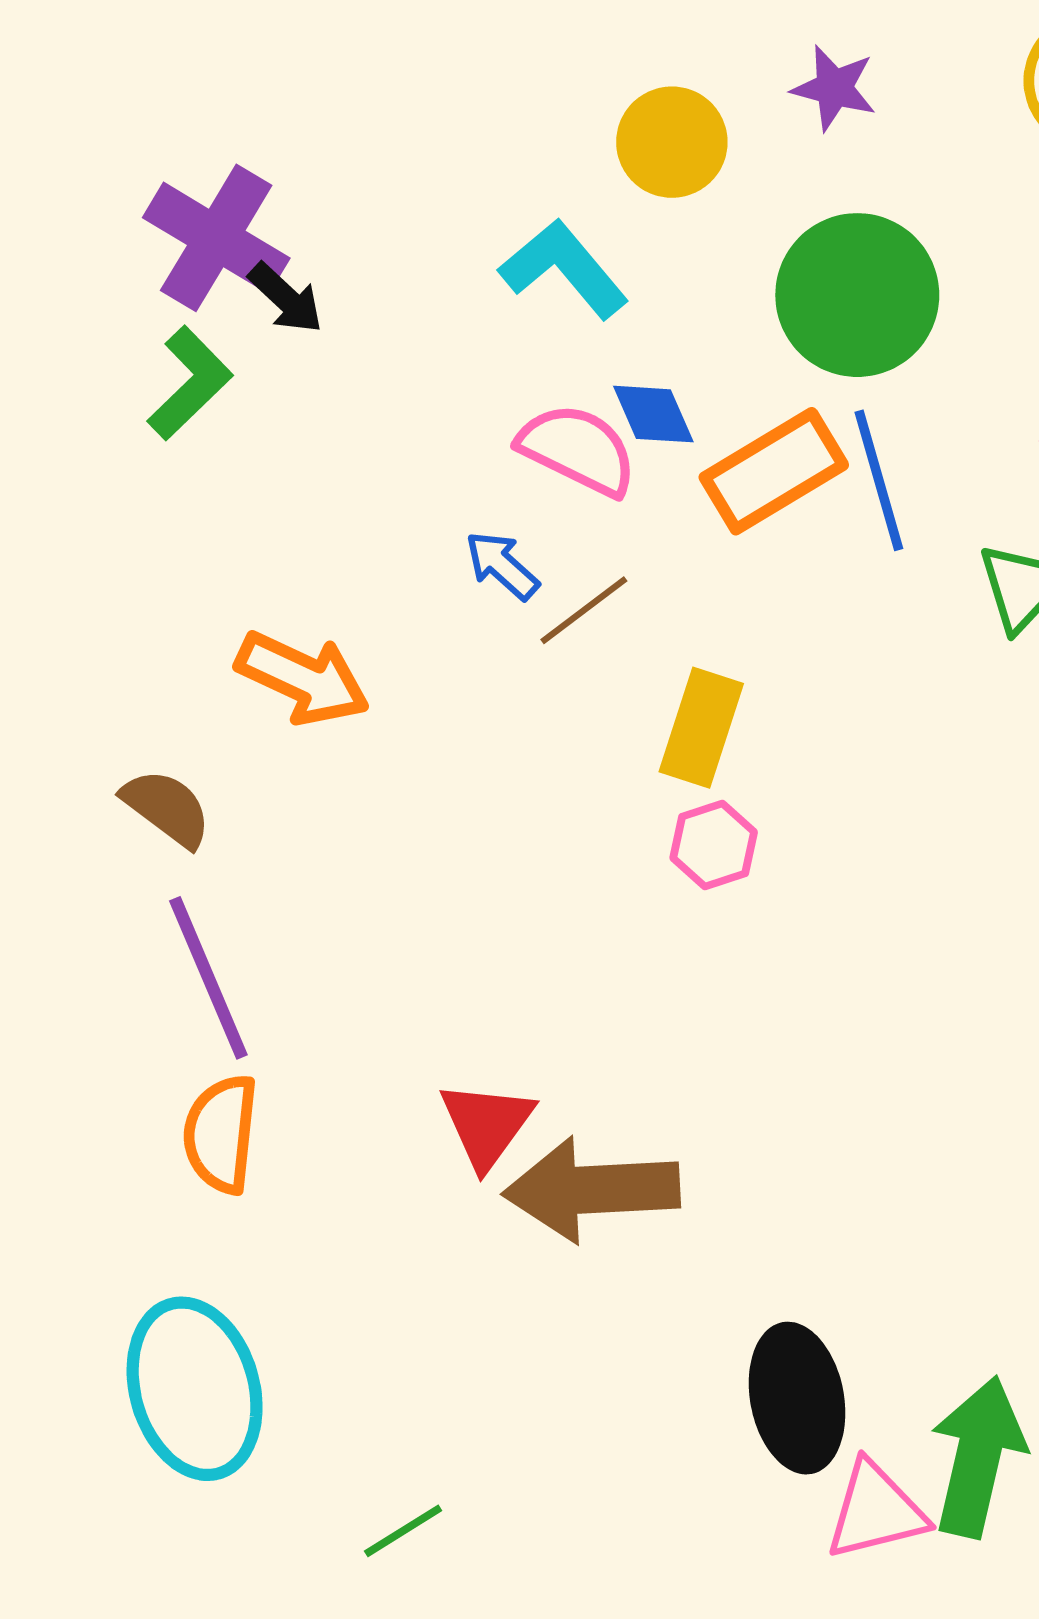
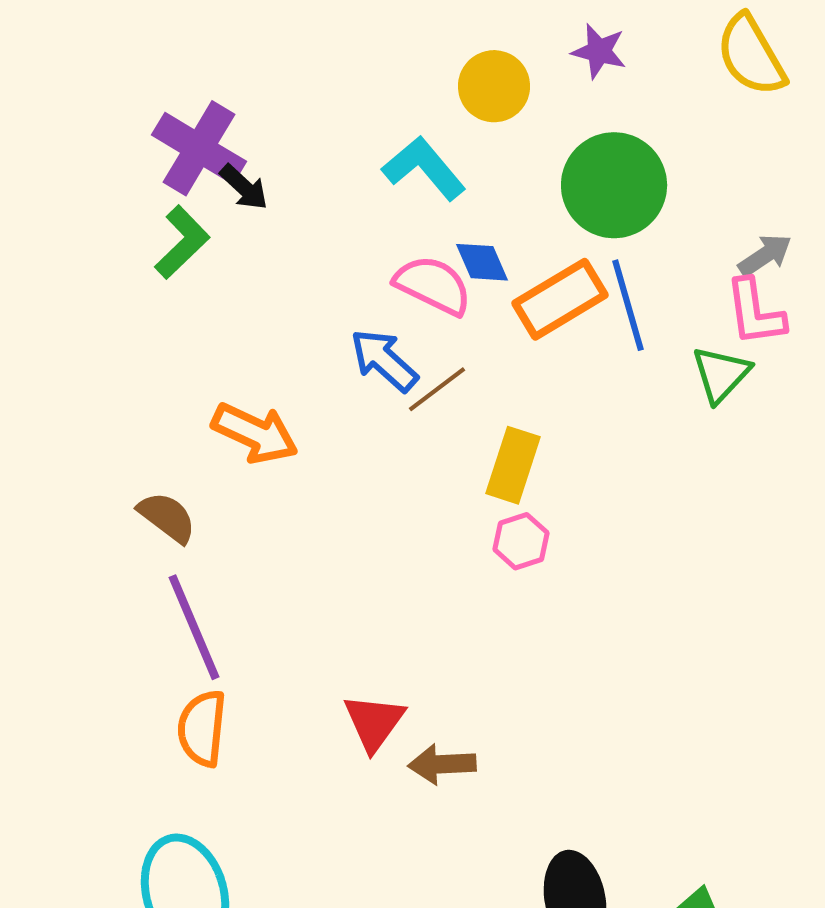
blue arrow: (502, 565) -> (384, 360), size x1.4
brown arrow: (592, 1189) -> (442, 764), size x0.6

